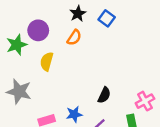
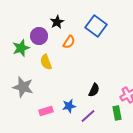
black star: (78, 14) -> (57, 22), moved
blue square: (107, 18) -> (96, 26), size x1.5
yellow semicircle: (47, 62) -> (46, 62), turned -35

